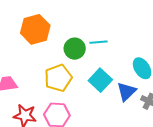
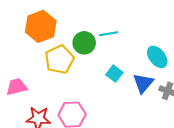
yellow pentagon: (58, 78) -> (59, 60), moved
cyan square: (100, 80) -> (114, 74), size x0.7

